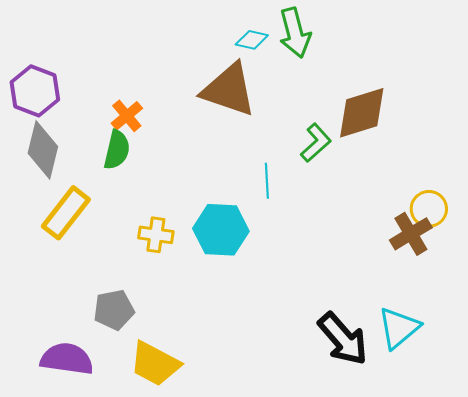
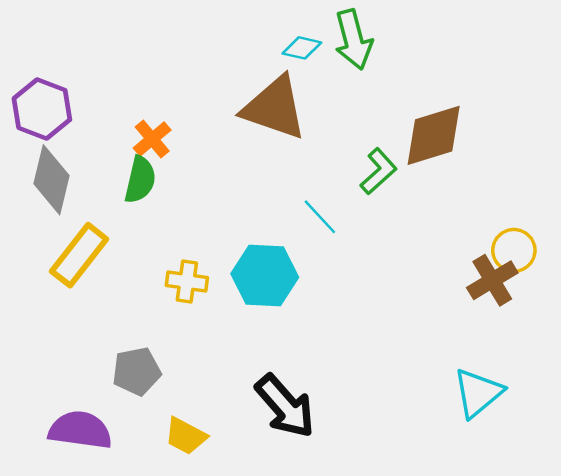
cyan line: (267, 181) -> (320, 217), turned -40
black arrow: (343, 339) -> (285, 406), moved
yellow trapezoid: (155, 364) -> (186, 436), size x0.7

